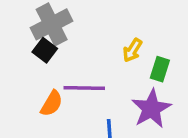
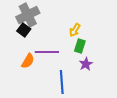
green rectangle: (160, 69) -> (80, 46), moved
purple star: (151, 109) -> (86, 64), size x0.6

